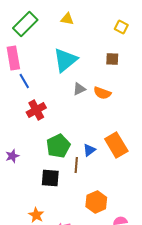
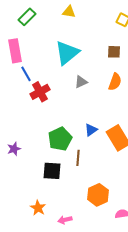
green rectangle: (25, 24) -> (27, 17), size x0.7
orange semicircle: (102, 93) -> (115, 82), moved, turned -90
red cross: (36, 110) -> (40, 92), moved
blue triangle: (89, 150) -> (91, 130), moved

